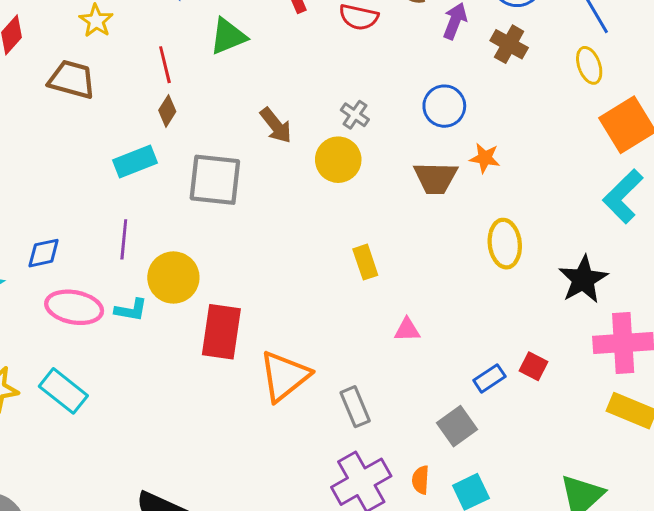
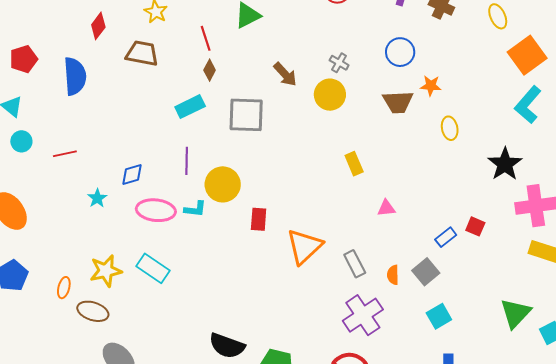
yellow ellipse: (505, 244) -> (450, 128), moved, size x0.7
red rectangle: (221, 332) -> (259, 219), size x0.6
orange semicircle: (421, 480) -> (393, 275), moved

